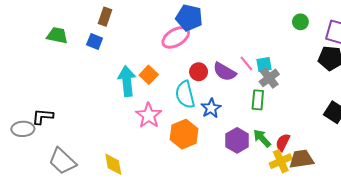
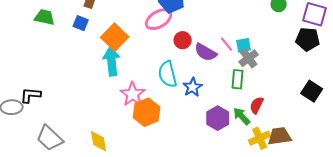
red circle: (199, 72) -> (183, 40), moved
orange square: (149, 75) -> (115, 37), moved, size x1.5
orange hexagon: (184, 134) -> (147, 112), moved
red semicircle: (283, 142) -> (257, 105), moved

